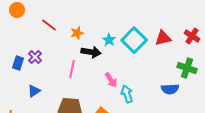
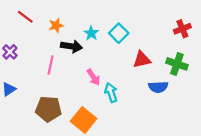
red cross: (192, 36) -> (182, 29), turned 35
red triangle: (163, 38) -> (142, 60), moved
cyan square: (134, 40) -> (119, 33), size x0.7

